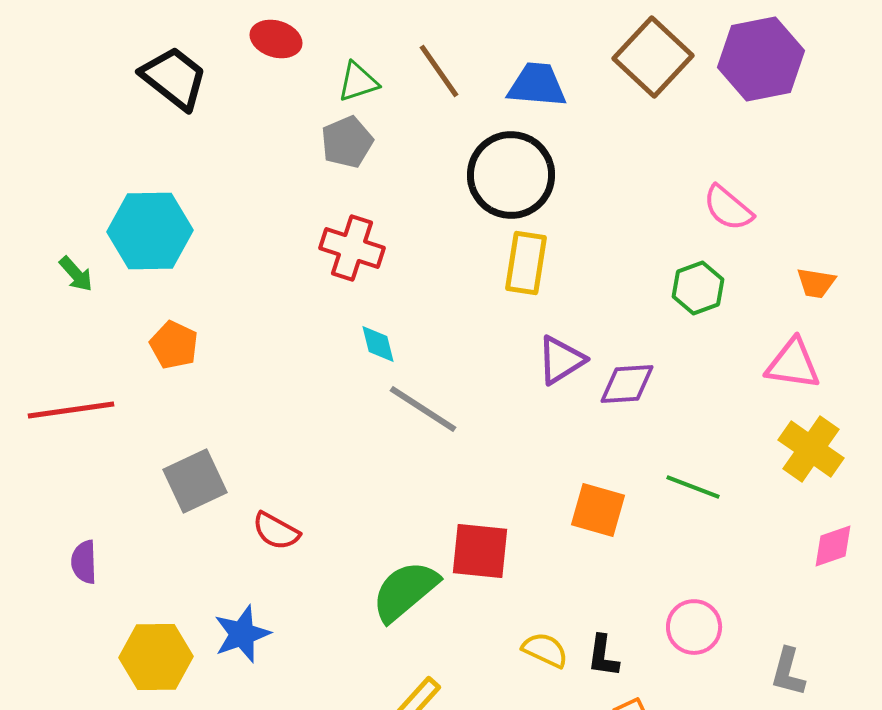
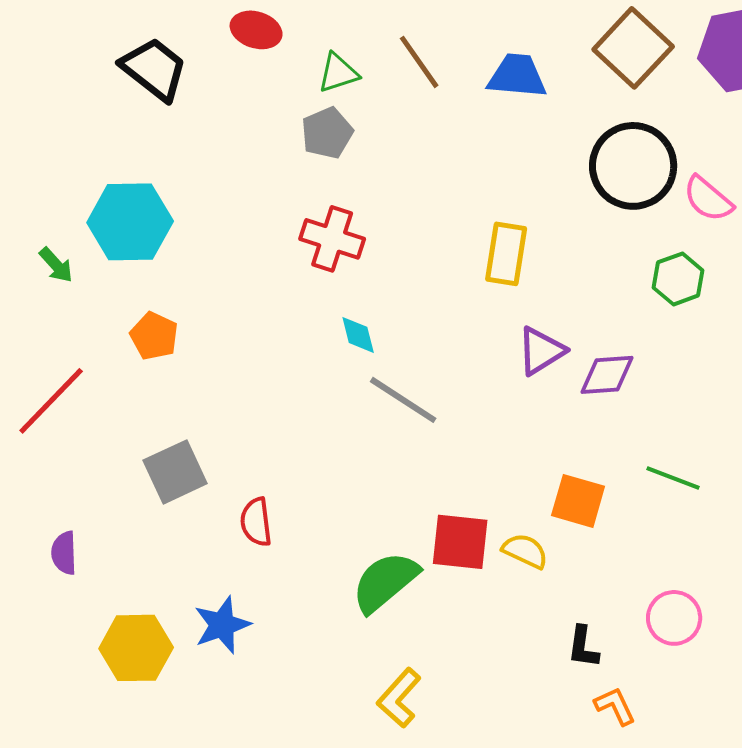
black circle: (511, 175) -> (633, 166), moved
red line: (71, 410) -> (51, 401), turned -38
red semicircle: (276, 531) -> (256, 522), turned 54
yellow semicircle: (545, 650) -> (525, 551), moved

